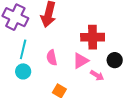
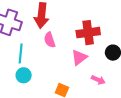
pink semicircle: (52, 58) -> (50, 40), moved
pink arrow: (97, 75) -> (98, 80), moved

